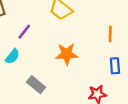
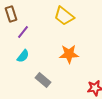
purple line: (24, 32) -> (23, 32), moved

